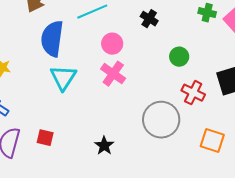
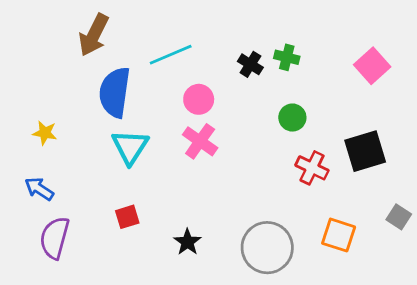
green cross: (207, 13) -> (287, 57), moved
gray circle: (161, 120) -> (267, 248), moved
red square: (45, 138) -> (127, 217), moved, turned -30

